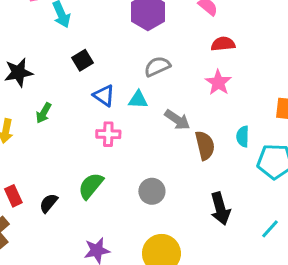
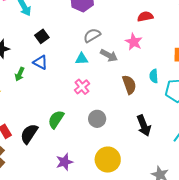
red semicircle: (223, 44) -> (145, 16), moved
blue triangle: (104, 96) -> (40, 62), moved
gray arrow: (177, 120) -> (109, 55), moved
pink cross: (108, 134) -> (82, 87), moved, turned -35
black semicircle: (49, 203) -> (29, 134), size x1.5

